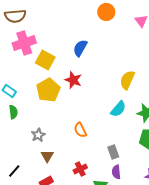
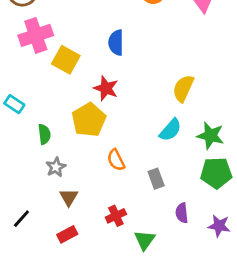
blue semicircle: (80, 48) -> (116, 43), turned -30
yellow pentagon: (48, 90) -> (89, 120), moved
green semicircle: (13, 112) -> (44, 134), moved
gray rectangle: (113, 152) -> (156, 179), moved
purple semicircle: (116, 172) -> (182, 213), moved

